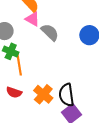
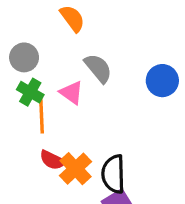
pink triangle: (32, 19) -> (71, 93), moved
red semicircle: (14, 92) -> (52, 160), moved

